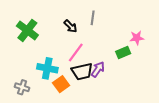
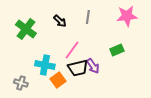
black arrow: (70, 26) -> (60, 21), moved
pink star: (137, 38) -> (127, 16), moved, size x1.5
purple arrow: (98, 69) -> (93, 66), turned 112

